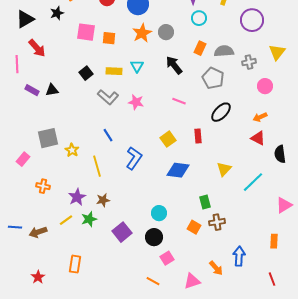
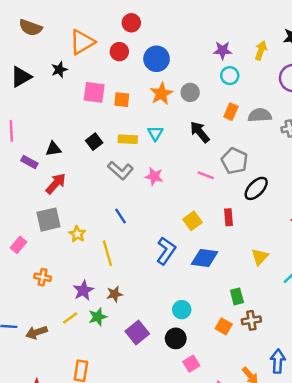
red arrow: (37, 48) -> (56, 184), moved, turned -96
gray pentagon: (213, 78) -> (235, 161), moved
black triangle: (52, 90) -> (53, 149), moved
blue L-shape: (134, 158) -> (166, 251), moved

